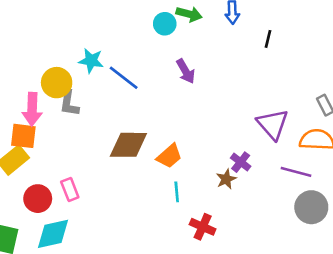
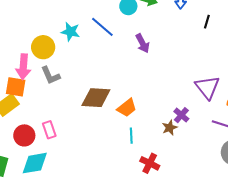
blue line: (124, 78) -> (102, 27), moved
gray L-shape: (69, 103) -> (50, 75), moved, turned -35

